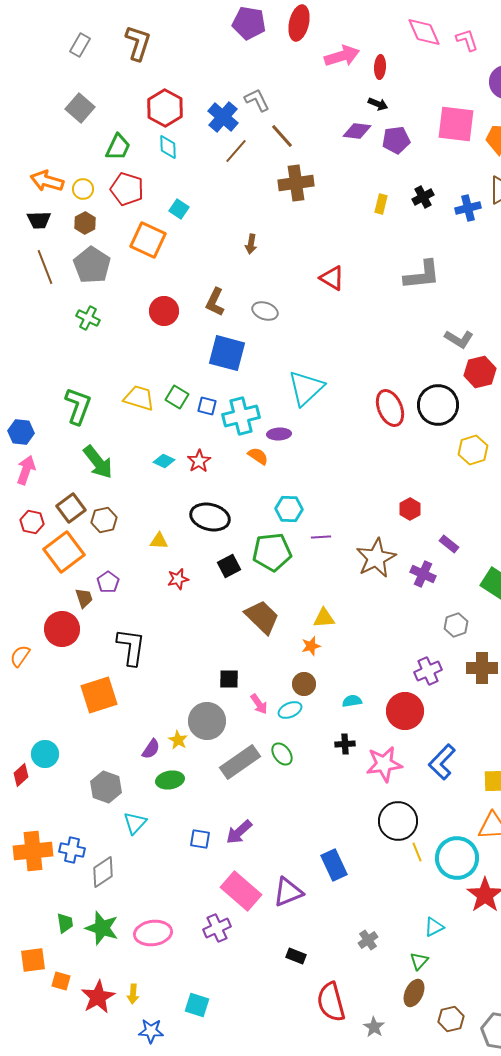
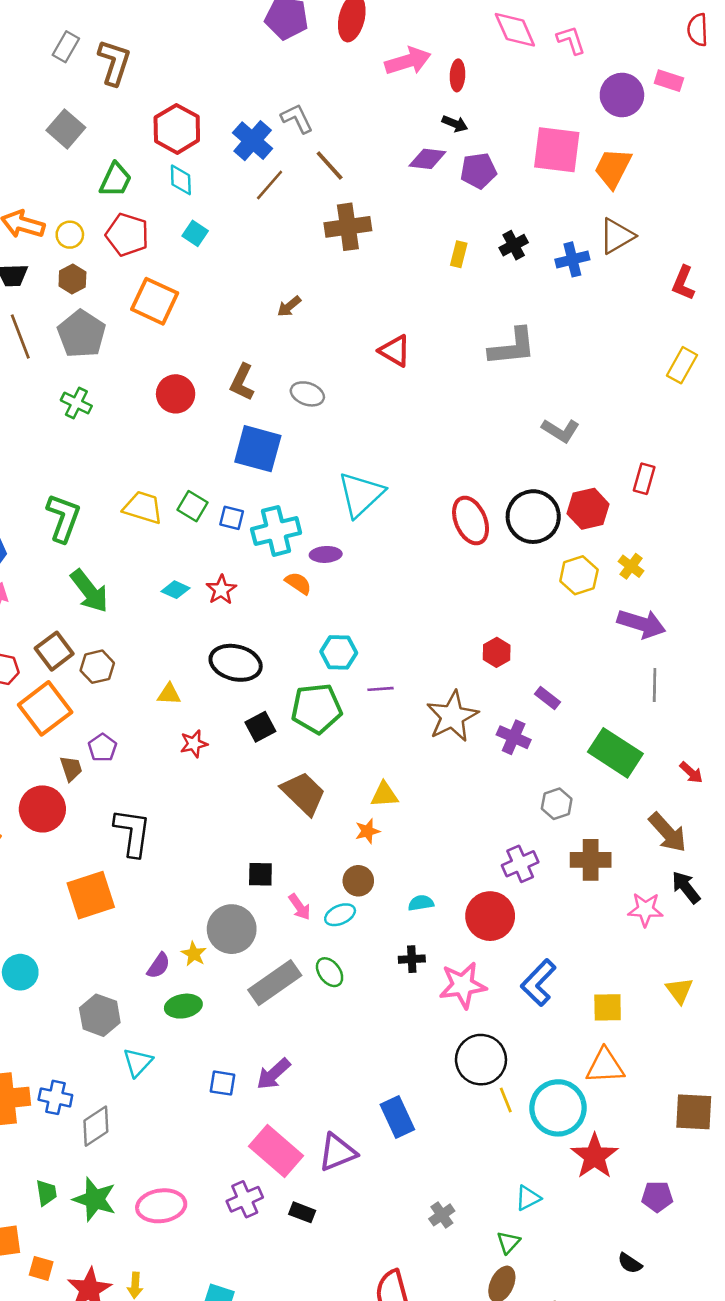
brown L-shape: (138, 43) -> (114, 62), moved
cyan square: (179, 209) -> (195, 233), moved
brown arrow: (251, 244) -> (289, 306), turned 42
red hexagon: (480, 372) -> (588, 509), moved
black rectangle: (296, 956) -> (302, 1212), moved

